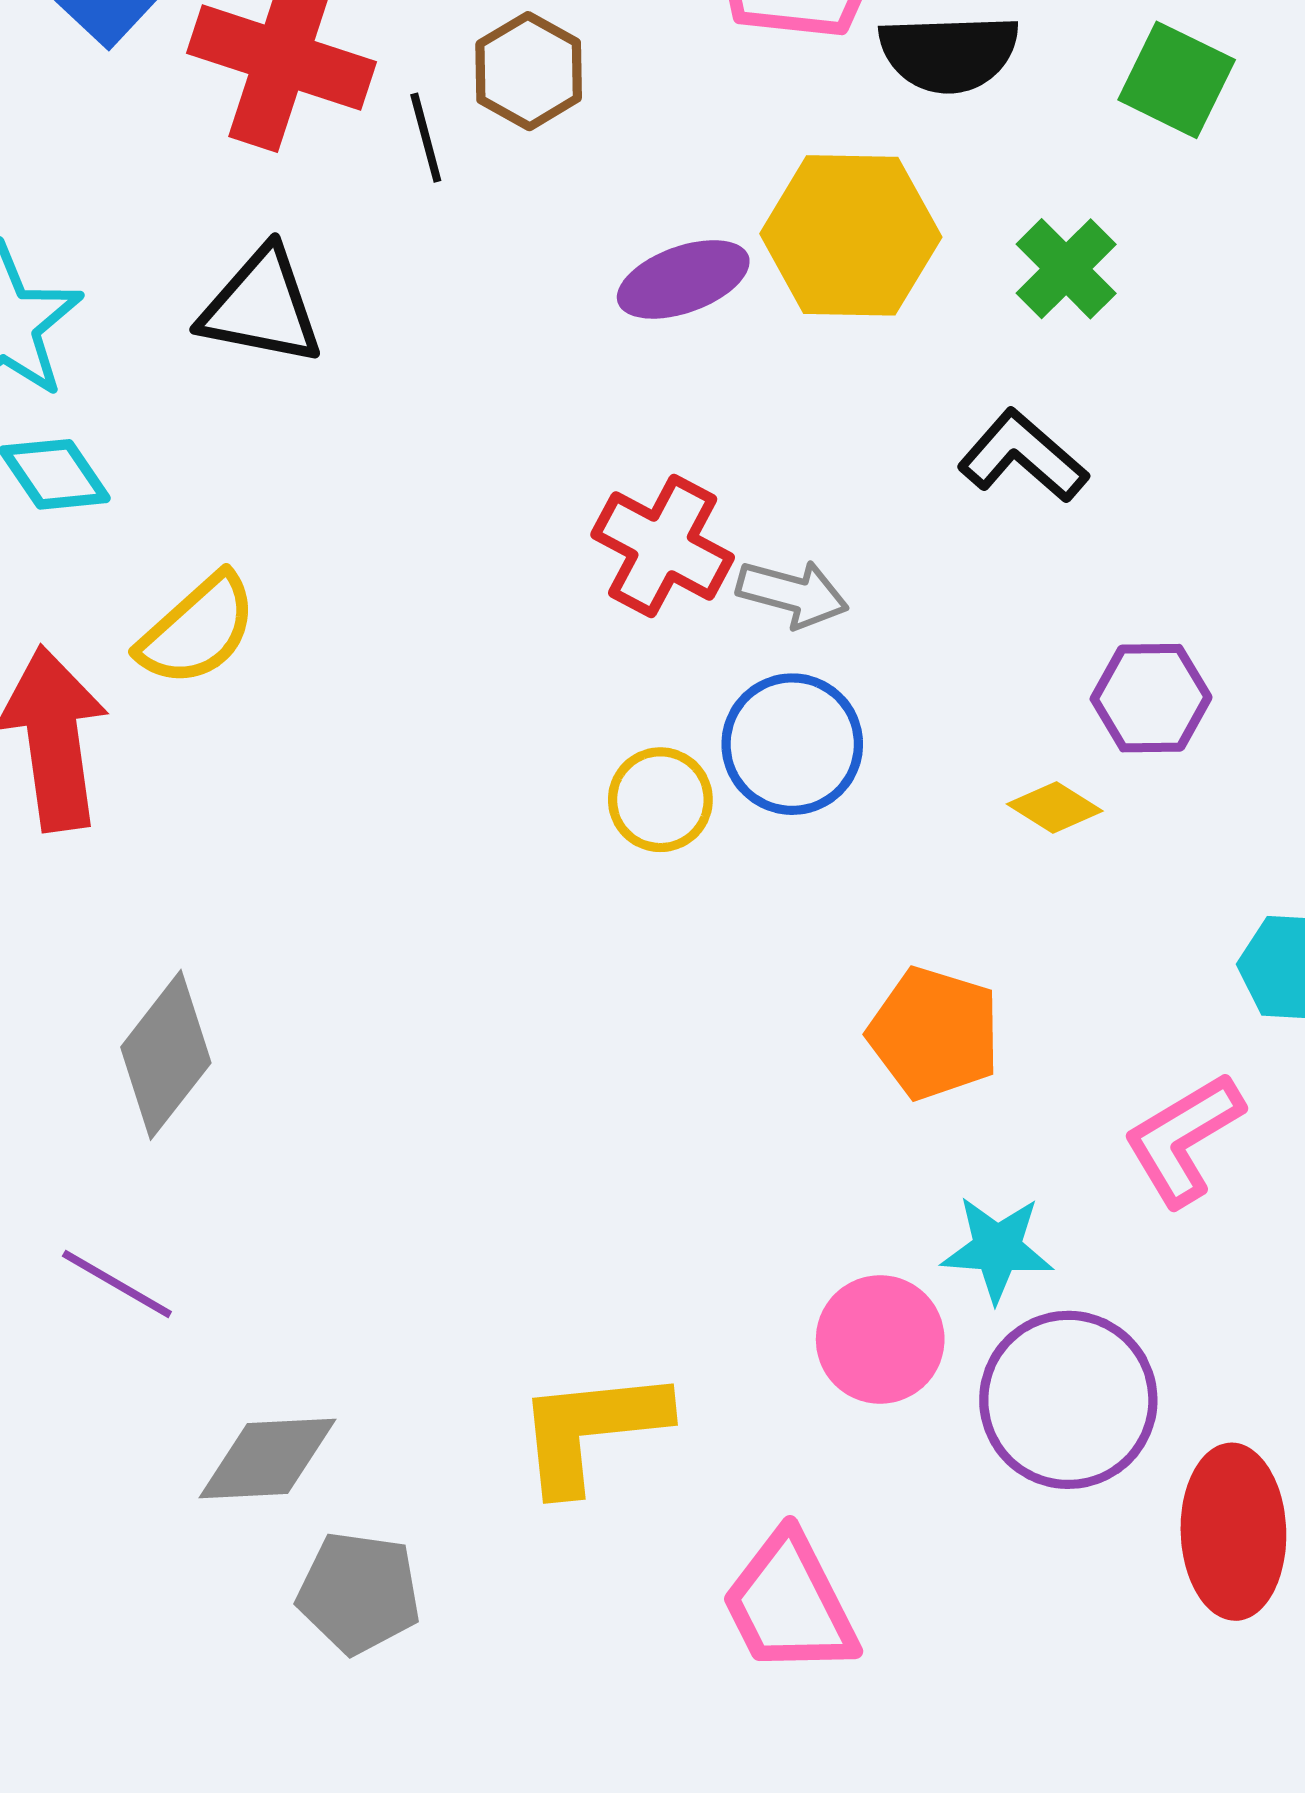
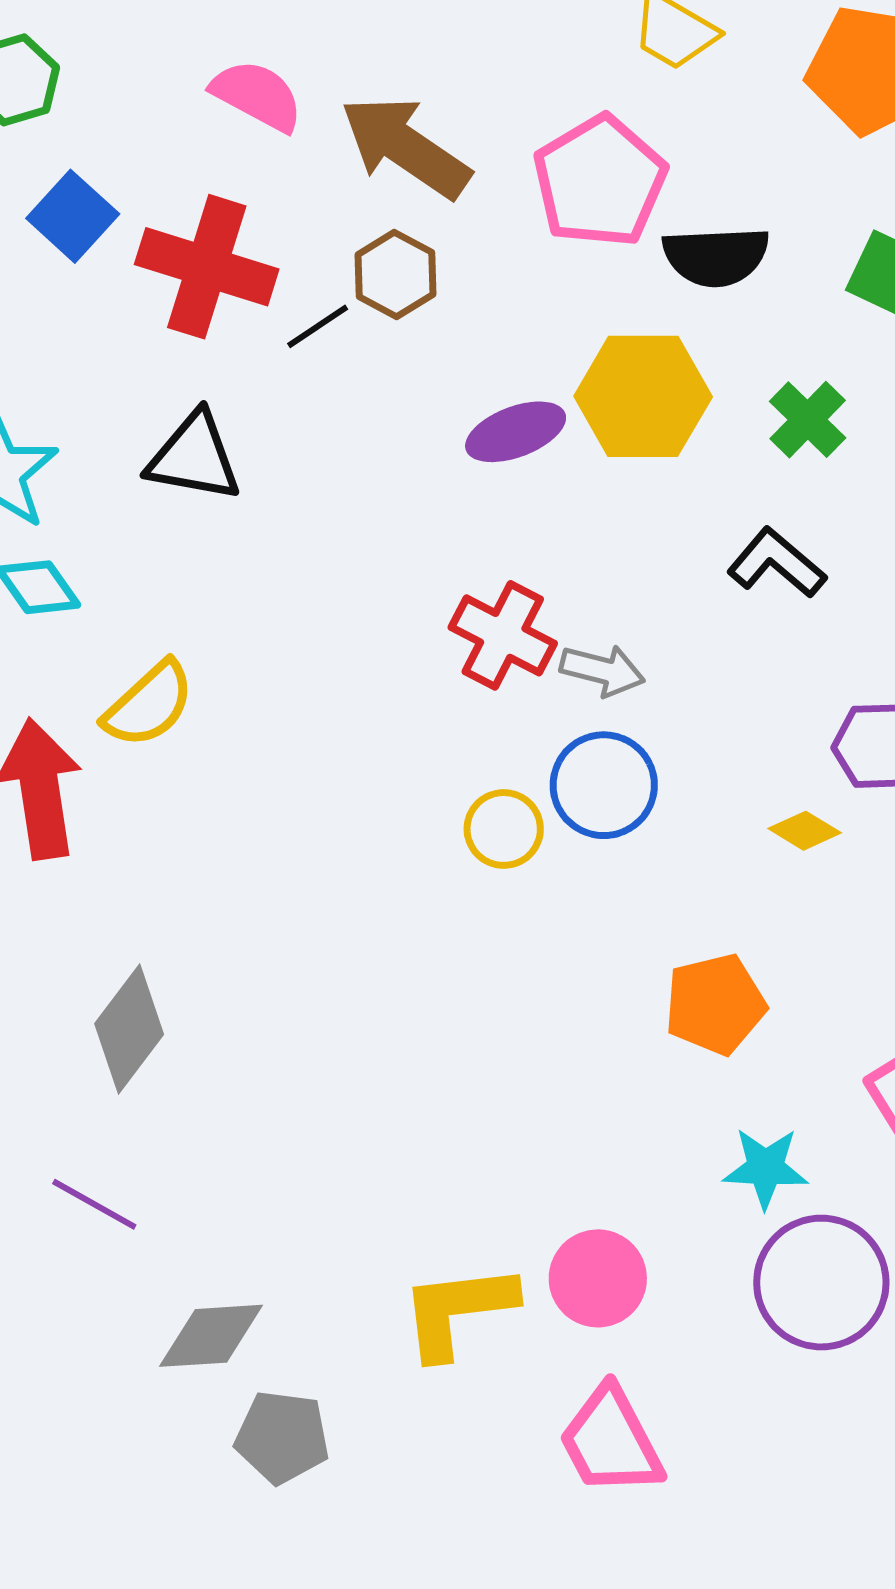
black line: (426, 138) -> (318, 326), turned 72
orange pentagon: (934, 1033) -> (715, 1004), turned -30
pink circle: (880, 1339) -> (598, 1278), moved

